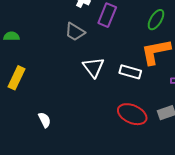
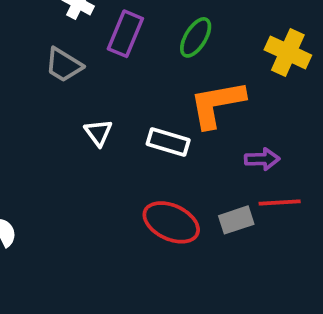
green ellipse: (156, 20) -> (196, 37), moved
white triangle: (93, 67) -> (98, 133), size x0.7

